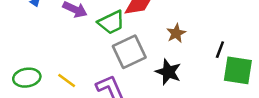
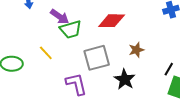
green trapezoid: (111, 22) -> (71, 29), moved
yellow line: (67, 80) -> (46, 53), moved

